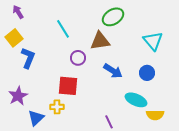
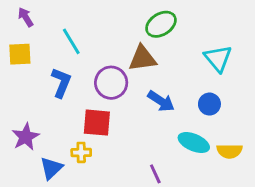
cyan line: (63, 29) -> (71, 41), moved
yellow square: (14, 38) -> (20, 54), turned 36
blue L-shape: (28, 58) -> (61, 83), moved
purple circle: (78, 58) -> (111, 83), size x1.5
yellow semicircle: (155, 115) -> (229, 151), moved

